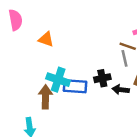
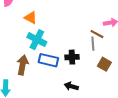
cyan cross: (58, 80) -> (37, 40), moved
black arrow: (121, 90) -> (71, 86), moved

